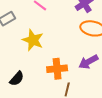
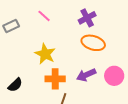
yellow star: (33, 40) -> (45, 54), moved

